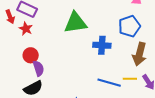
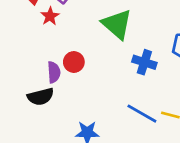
green triangle: (75, 23) -> (117, 24), turned 35
red circle: (31, 55) -> (74, 62), moved

